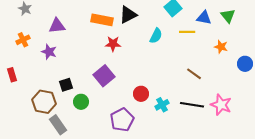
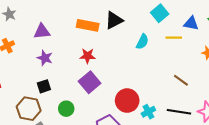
red star: (113, 44) -> (88, 56), moved
purple star: (49, 52) -> (45, 58), moved
black square: (66, 85) -> (44, 86), moved
red circle: (141, 94) -> (127, 101), size x1.5

